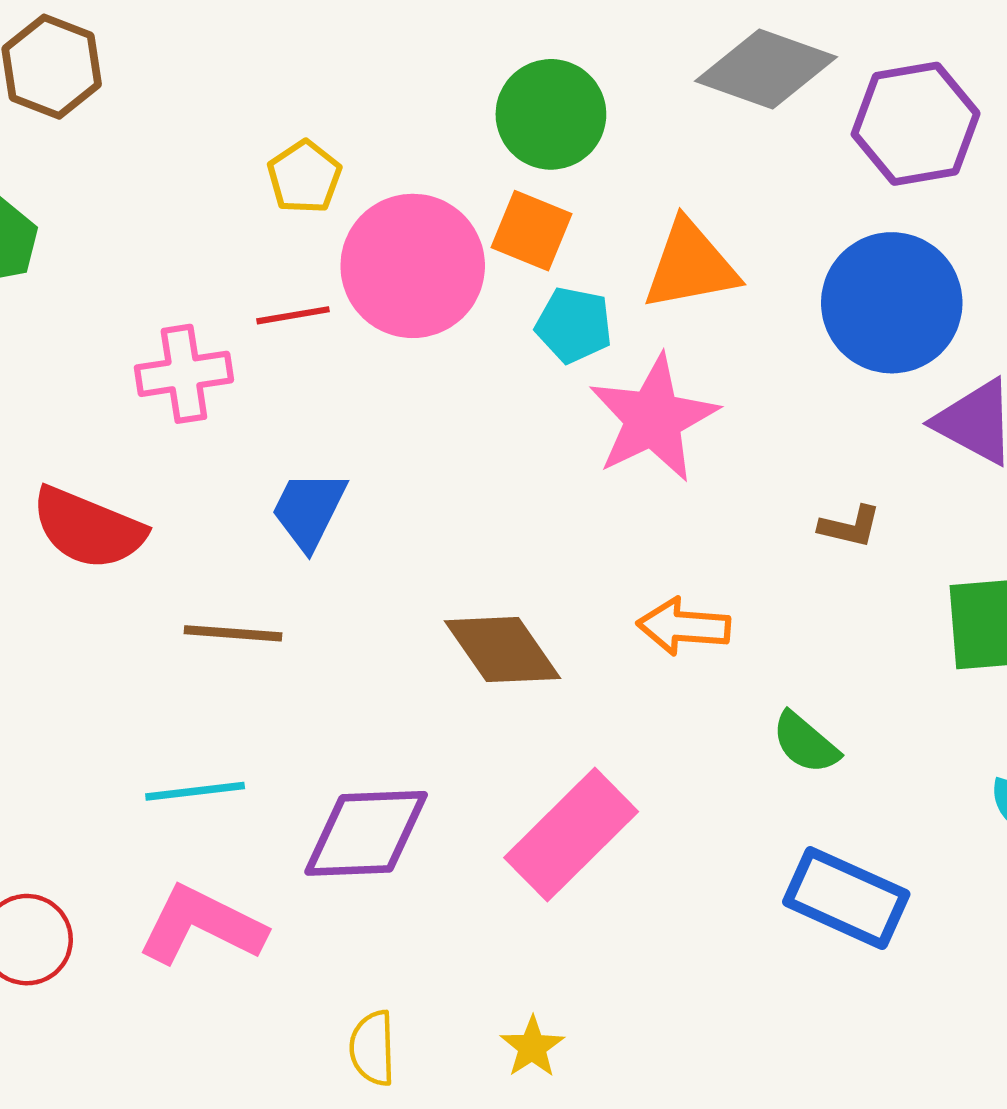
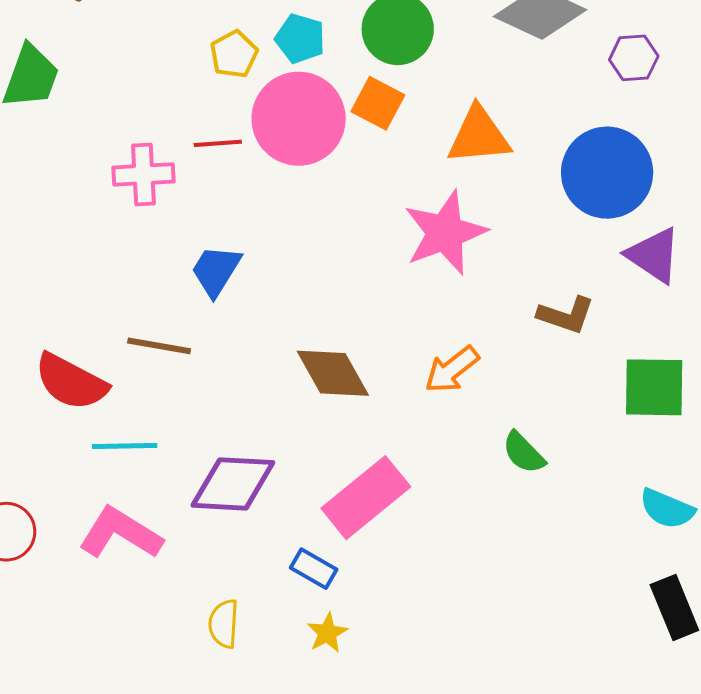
purple hexagon: (916, 124) -> (634, 58), size x0.6
cyan pentagon: (574, 325) -> (300, 39), moved
brown L-shape: (850, 527) -> (566, 315), size x1.4
red semicircle: (88, 528) -> (71, 382), moved
orange arrow: (684, 626) -> (452, 370), turned -48
blue rectangle: (846, 898) -> (314, 569), moved, size x0.6

